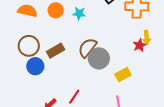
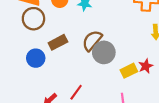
red star: (140, 45) -> (146, 66), moved
brown circle: (29, 46) -> (33, 19), moved

